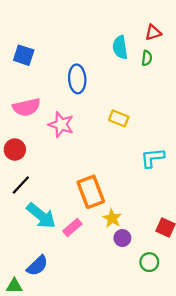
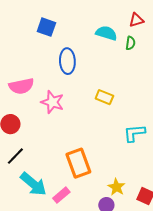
cyan semicircle: (120, 47) -> (106, 33), turned 115
blue square: (24, 55) -> (46, 27), moved
yellow star: (112, 218) -> (116, 187), moved

